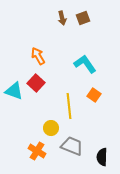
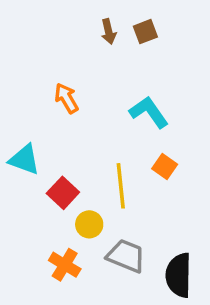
red square: (36, 83) -> (63, 193), moved
black semicircle: (102, 157) -> (179, 275), size x1.4

